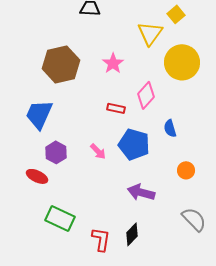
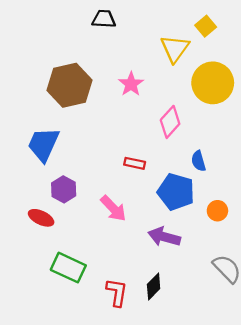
red rectangle: (116, 108) -> (135, 163), moved
blue pentagon: (134, 144) -> (176, 192), moved
pink arrow: (98, 151) -> (113, 208), moved, size x1.4

